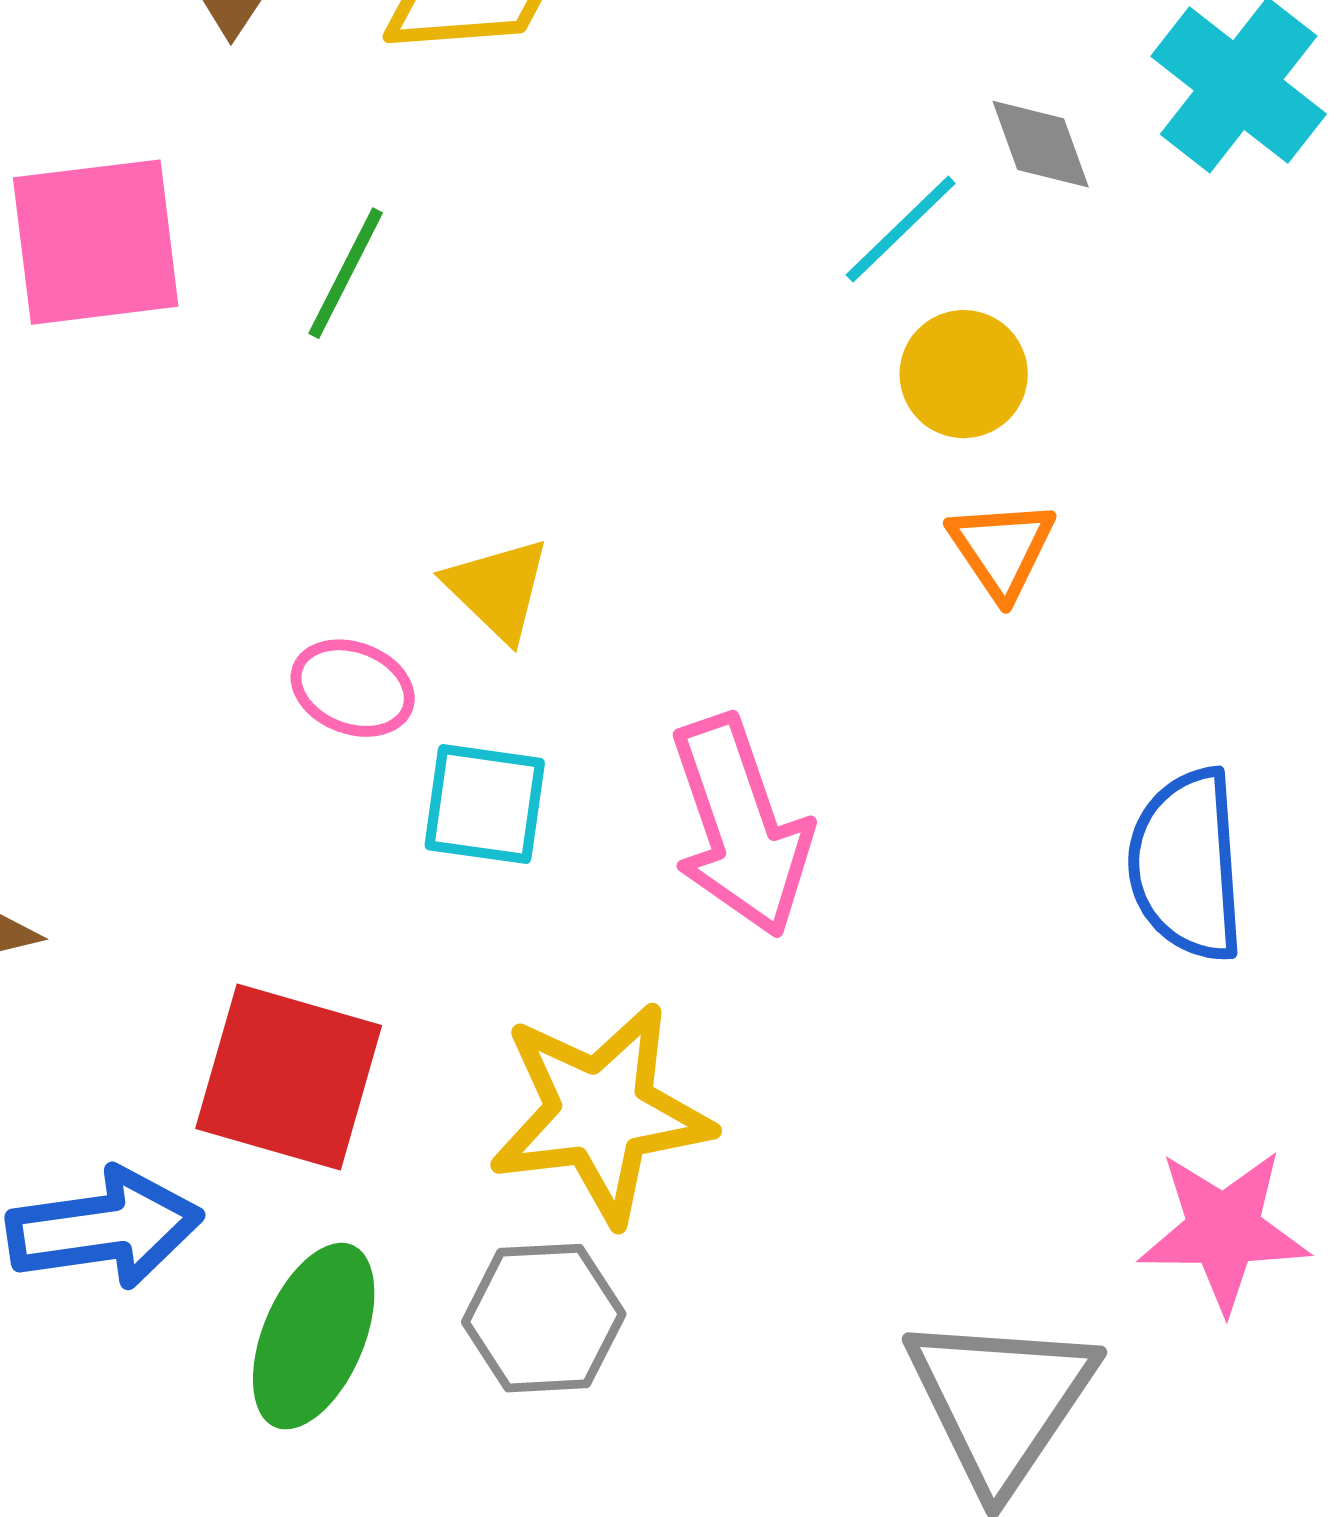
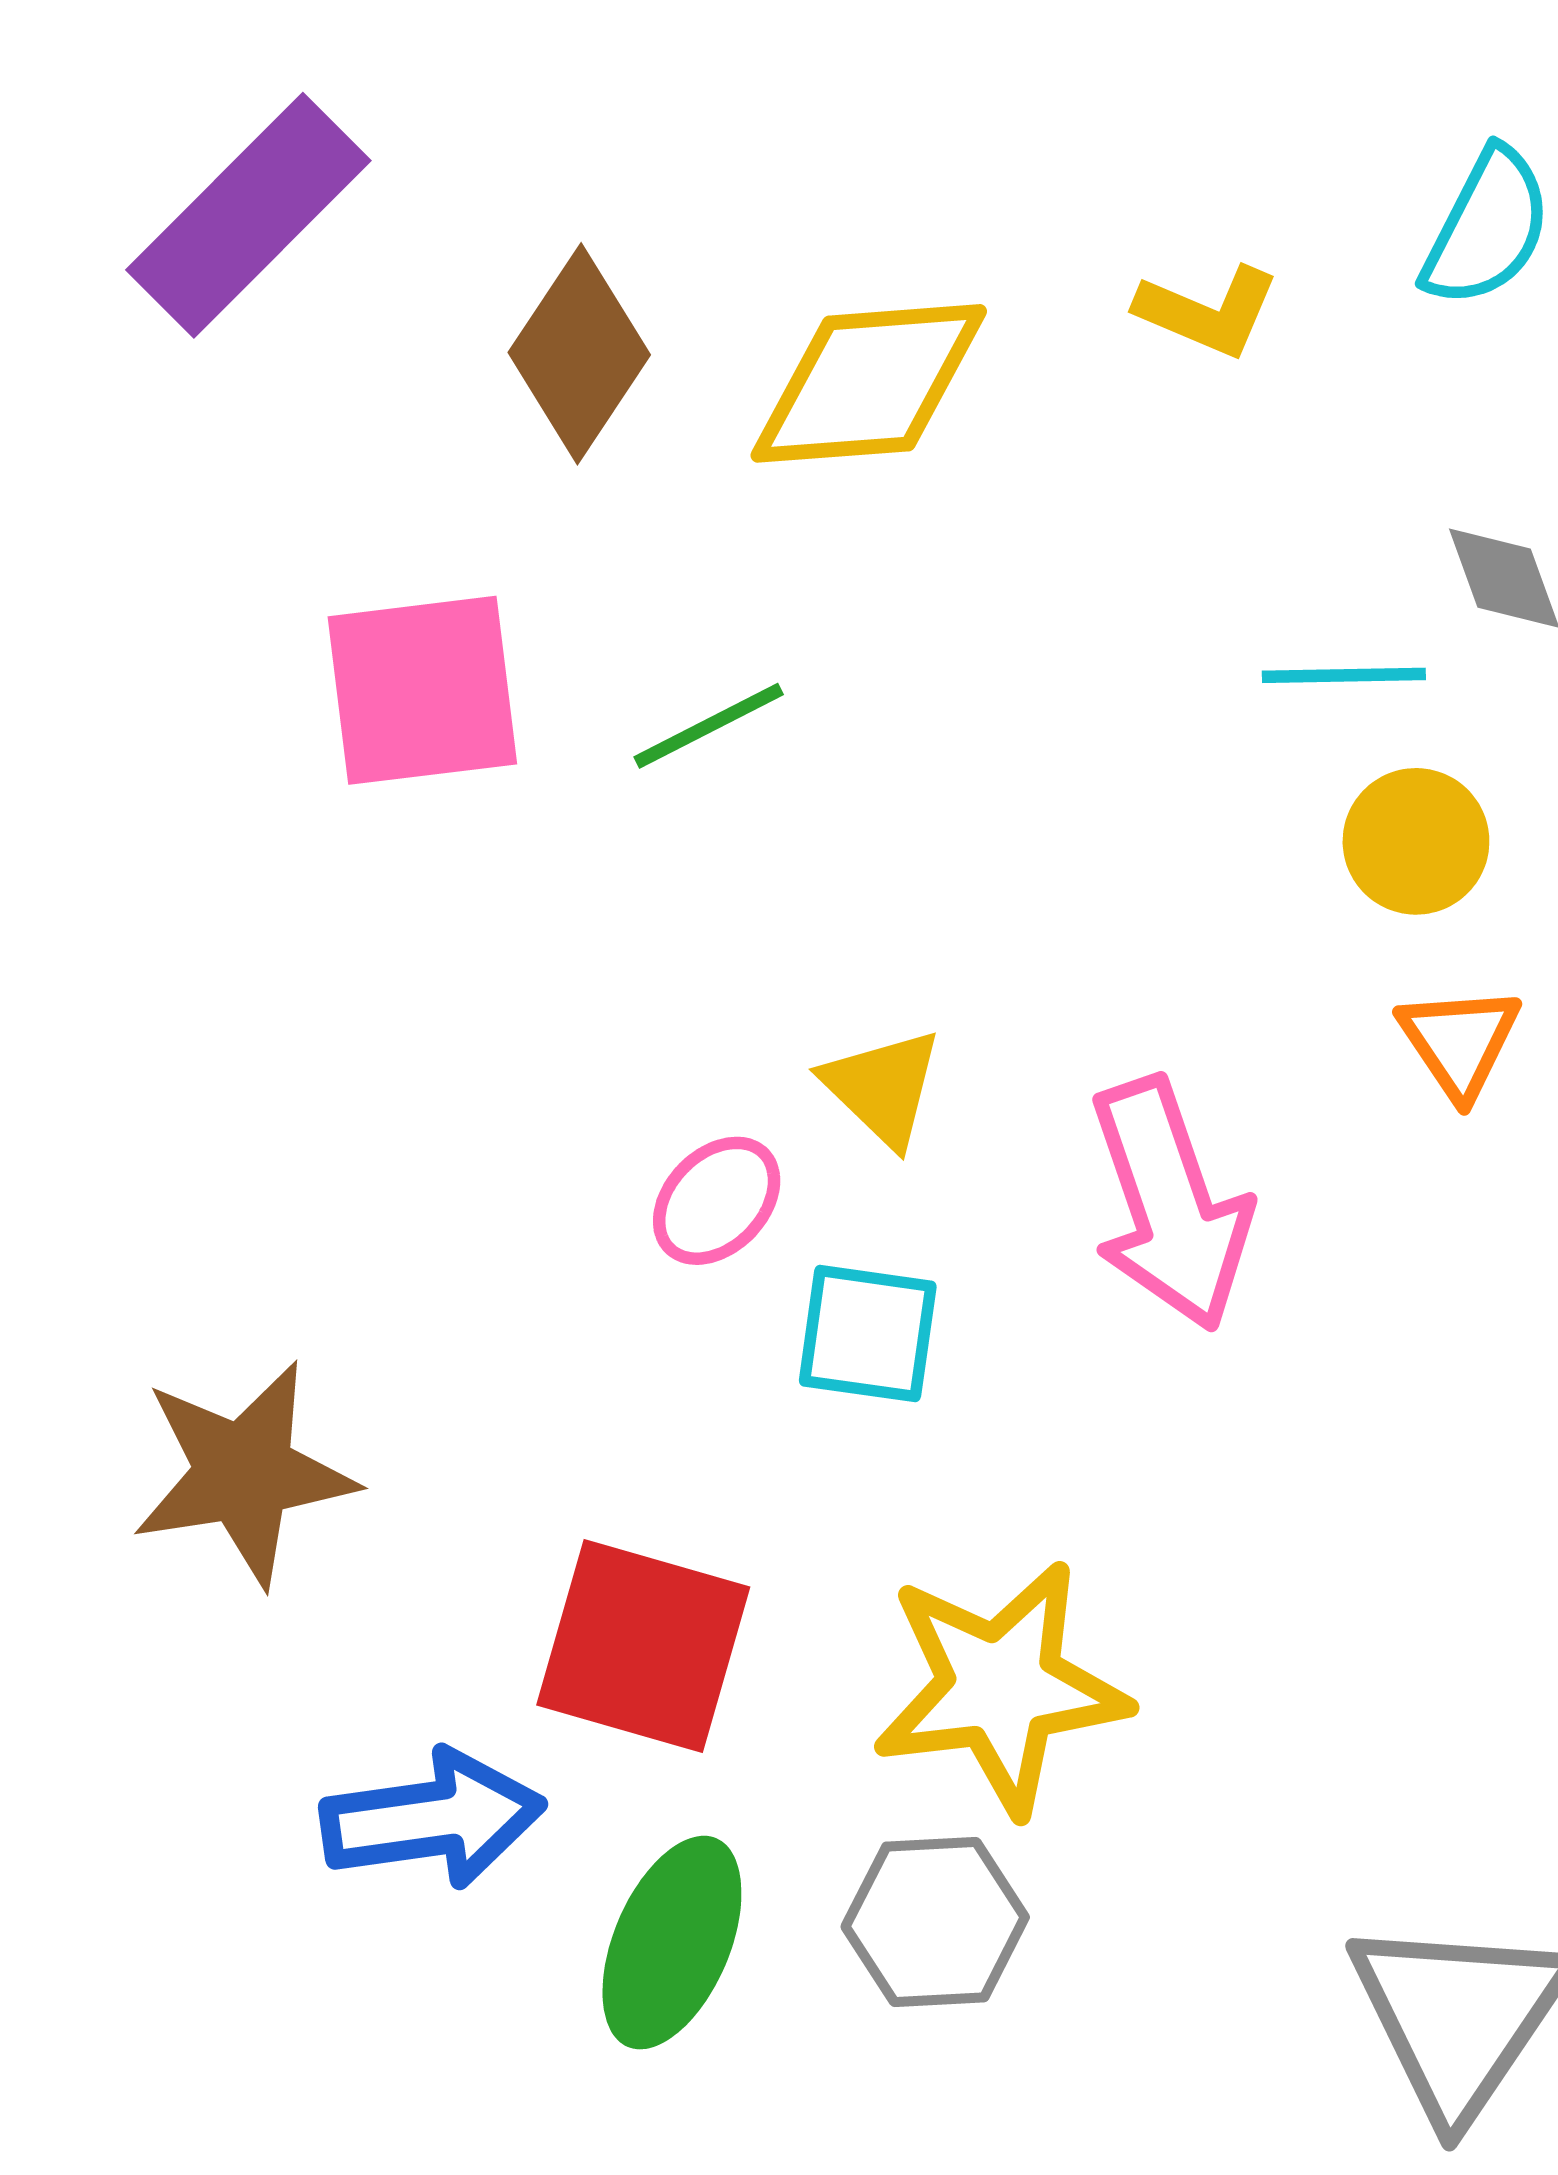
cyan line: (901, 229) -> (1344, 675), turned 43
green line: (346, 273) -> (709, 726), turned 36
pink ellipse: (353, 688) -> (717, 1201), turned -67
pink arrow: (741, 826) -> (1170, 1204), moved

